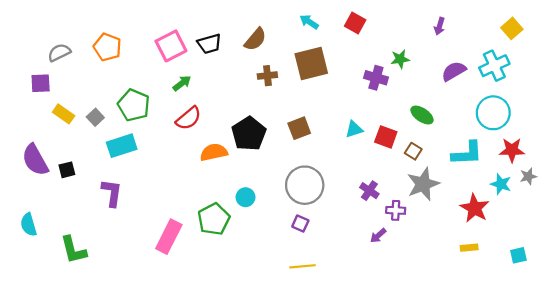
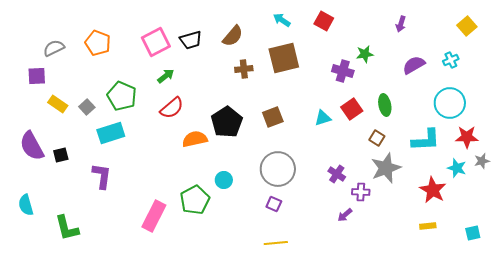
cyan cross: (494, 66) -> (451, 60), size x0.6
green ellipse: (422, 115) -> (385, 105), turned 45
red square: (386, 137) -> (352, 109), moved, turned 35

